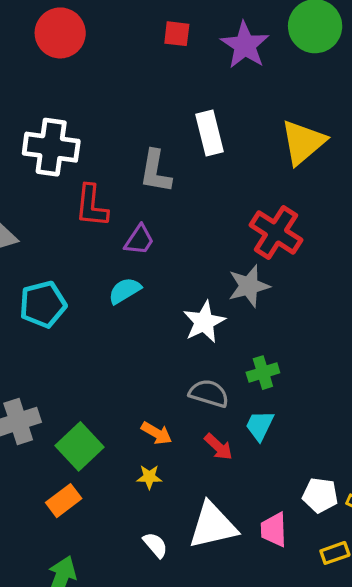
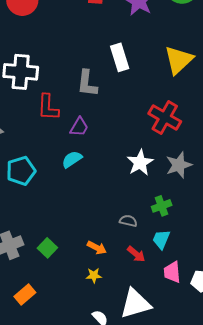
gray star: (249, 286) -> (179, 165), moved
white star: (204, 322) -> (140, 163), moved
gray semicircle: (209, 393) -> (128, 221), size x0.7
green square: (79, 446) -> (47, 248), moved, size x0.7
orange rectangle: (64, 501) -> (25, 295), moved
pink trapezoid: (274, 530) -> (172, 272), moved

